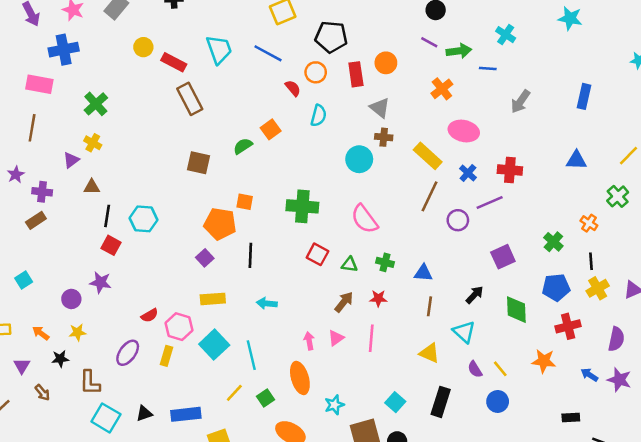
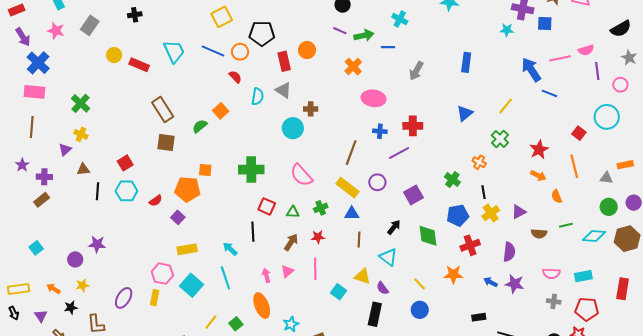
blue cross: (64, 50) -> (38, 63), moved, turned -30
orange circle: (316, 72) -> (240, 52), moved
brown rectangle: (190, 99) -> (163, 110), moved
gray triangle: (380, 108) -> (283, 90), moved
yellow rectangle: (428, 156) -> (347, 188), moved
blue triangle: (576, 160) -> (465, 113), turned -36
blue cross: (468, 173) -> (380, 131), turned -32
purple circle: (458, 220) -> (377, 182), moved
red square: (111, 245) -> (125, 163), moved, turned 35
black line: (250, 255) -> (253, 232), moved
green cross: (385, 262) -> (321, 208), turned -32
cyan arrow: (267, 303) -> (230, 249), turned 42
red semicircle: (150, 315) -> (156, 201), moved
cyan line: (251, 355) -> (225, 278), moved
purple semicircle: (475, 369) -> (383, 288), moved
cyan square: (395, 402) -> (339, 292), moved

